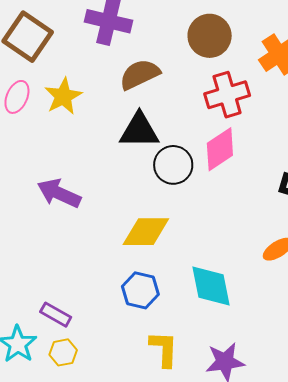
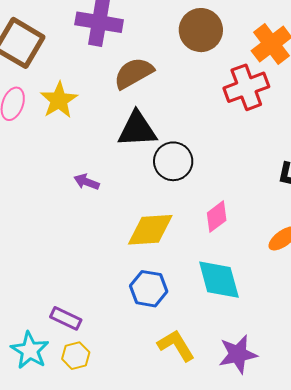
red cross: (227, 95) -> (246, 87), moved
pink diamond: (220, 149) -> (217, 217), moved, size x0.7
purple arrow: (59, 193) -> (87, 182), moved, size x0.6
yellow L-shape: (164, 349) -> (176, 345), turned -30

